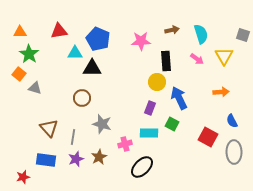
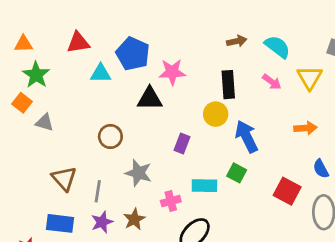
cyan semicircle: (201, 34) -> (277, 47), turned -36
pink star: (141, 41) -> (172, 72), moved
black triangle: (92, 68) -> (150, 99), moved
purple rectangle: (150, 108) -> (182, 144), moved

